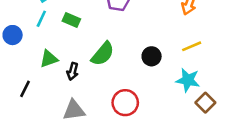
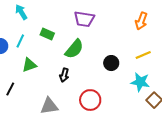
cyan line: (41, 19) -> (20, 41), moved
green semicircle: (103, 54) -> (74, 49), moved
black arrow: (73, 71) -> (64, 75), moved

